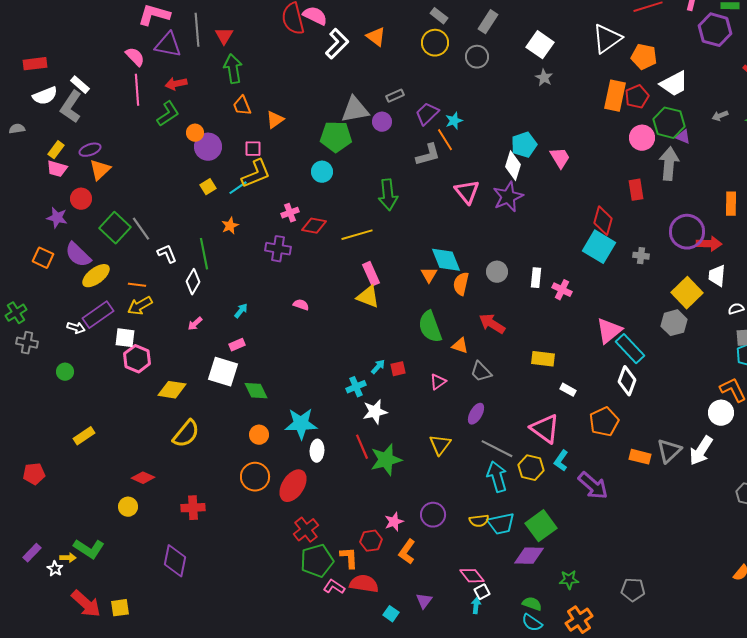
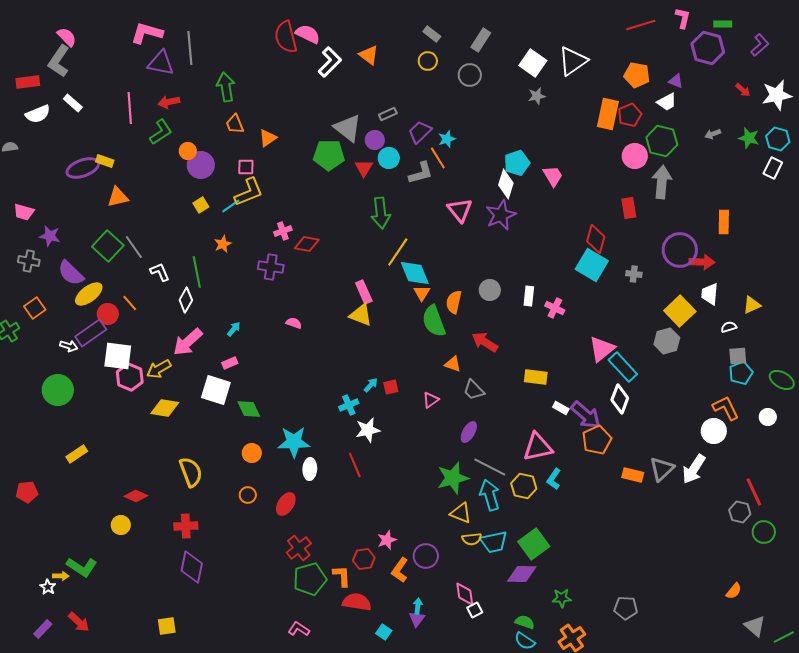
red triangle: (224, 36) -> (364, 168), moved
white triangle: (607, 39) -> (573, 61), moved
yellow circle: (435, 43) -> (428, 61), size x0.7
pink semicircle: (135, 57) -> (67, 37), moved
gray star: (544, 78) -> (537, 96), turned 30
white trapezoid: (674, 84) -> (667, 102), size x0.7
gray L-shape: (71, 107) -> (59, 61), moved
gray triangle: (355, 110) -> (348, 128), turned 48
purple triangle: (683, 137) -> (676, 81), moved
yellow rectangle: (56, 150) -> (105, 161), moved, turned 72
purple ellipse: (90, 150) -> (83, 168), size x1.5
pink trapezoid: (57, 169) -> (24, 212), moved
orange triangle: (100, 170) -> (118, 197), moved, turned 30
cyan circle: (322, 172) -> (389, 158), moved
red circle: (81, 199) -> (108, 314), moved
yellow line: (357, 235) -> (398, 252), moved, turned -40
orange square: (43, 258) -> (35, 308), moved, turned 30
cyan diamond: (446, 260) -> (415, 273), moved
orange line: (137, 285) -> (130, 303), turned 42
yellow arrow: (140, 306) -> (159, 369), moved
pink arrow: (195, 324) -> (188, 342), size x2.0
green semicircle: (430, 327) -> (434, 321), moved
white square: (125, 338) -> (118, 356), size x1.4
gray cross: (27, 343) -> (29, 261), moved
green circle: (65, 372) -> (58, 390), size x1.8
pink triangle: (545, 429) -> (538, 447), turned -48
yellow semicircle: (186, 434) -> (191, 472), moved, turned -60
yellow triangle: (440, 445) -> (461, 513), moved, turned -45
green star: (386, 460) -> (453, 478), moved
orange circle: (255, 477) -> (248, 495), size x0.6
red ellipse: (293, 486) -> (286, 504), size x0.7
purple arrow: (593, 486) -> (586, 415), moved
purple circle: (433, 515) -> (426, 556), moved
purple rectangle: (32, 553) -> (43, 629), moved
purple diamond: (175, 561) -> (192, 567), moved
pink diamond: (472, 576) -> (465, 594), turned 30
pink L-shape: (334, 587) -> (299, 629), moved
red arrow: (86, 604) -> (79, 622), size x0.7
cyan arrow: (476, 606) -> (418, 606), moved
yellow square: (120, 608) -> (167, 626), moved

